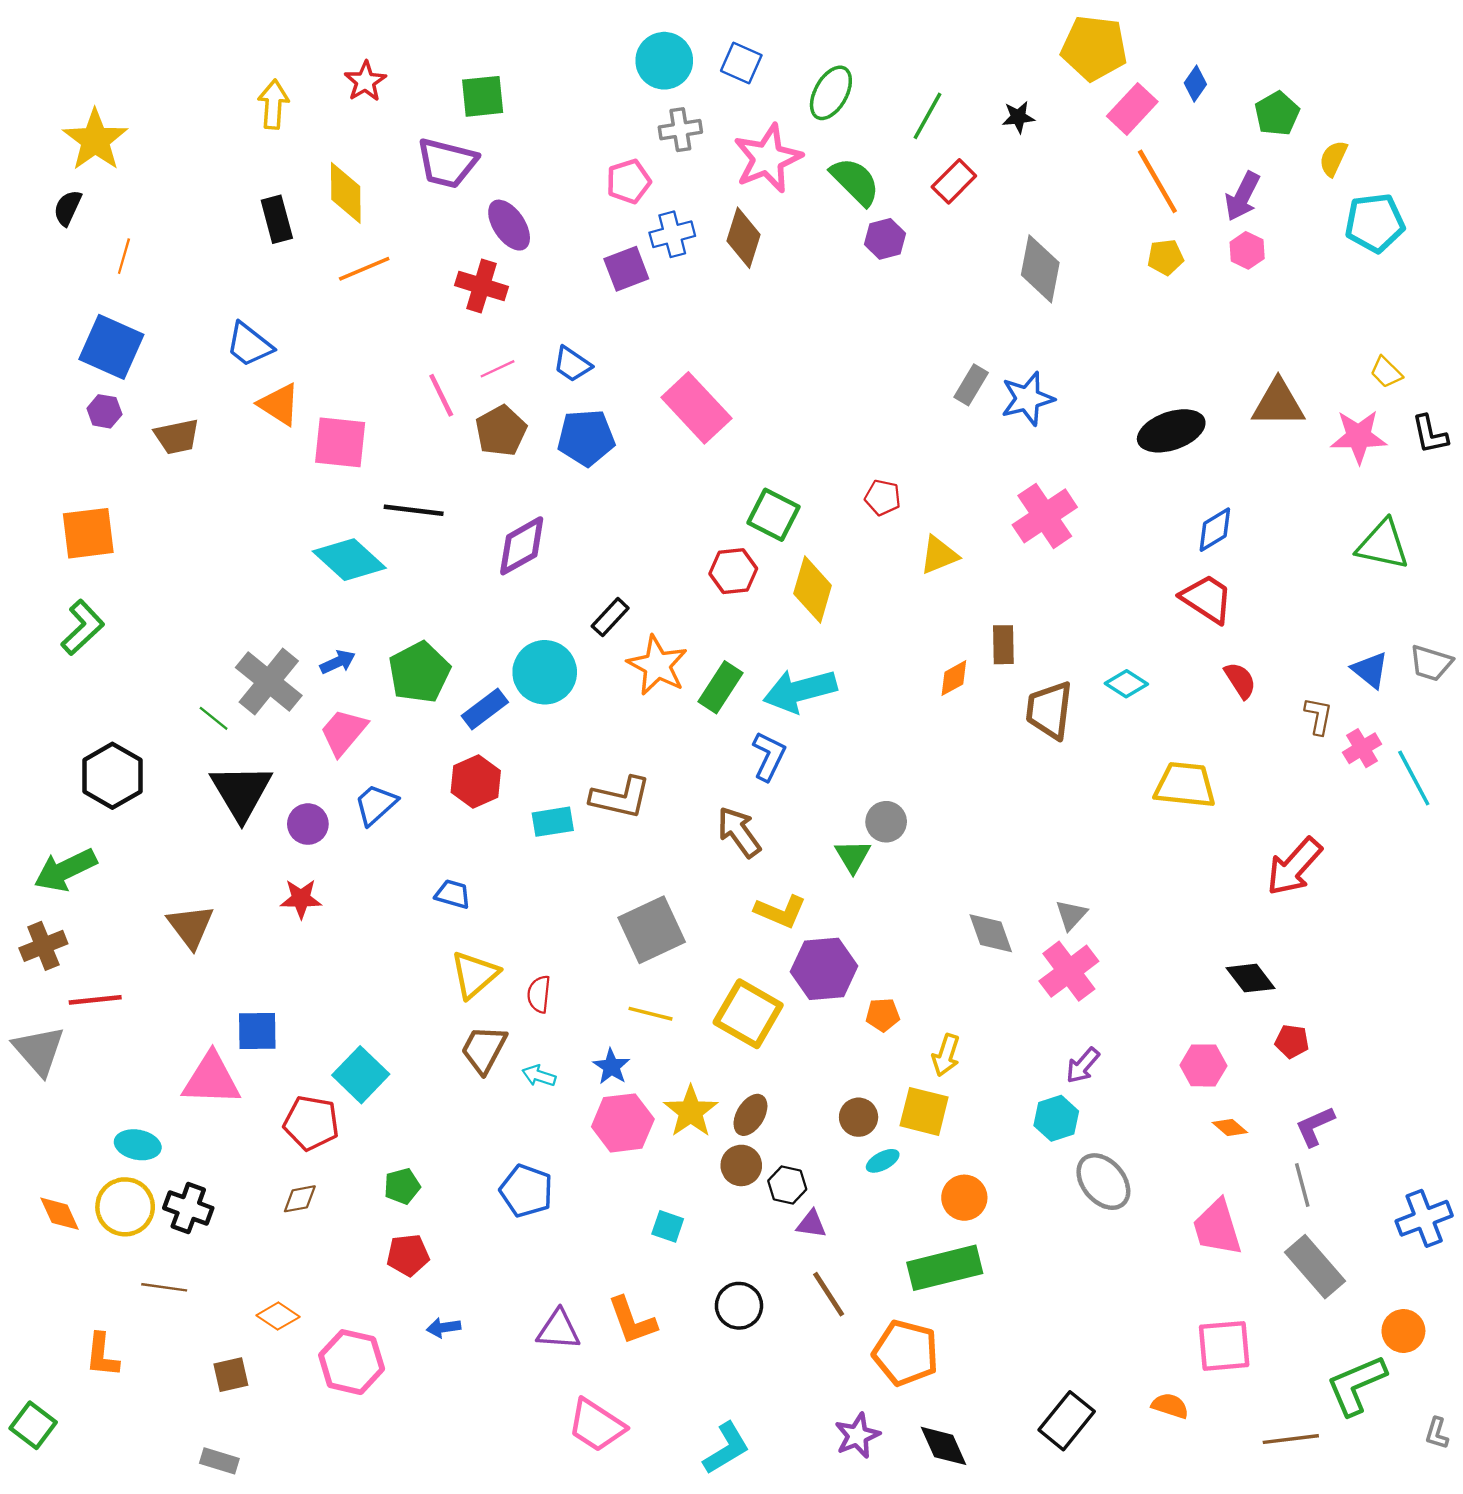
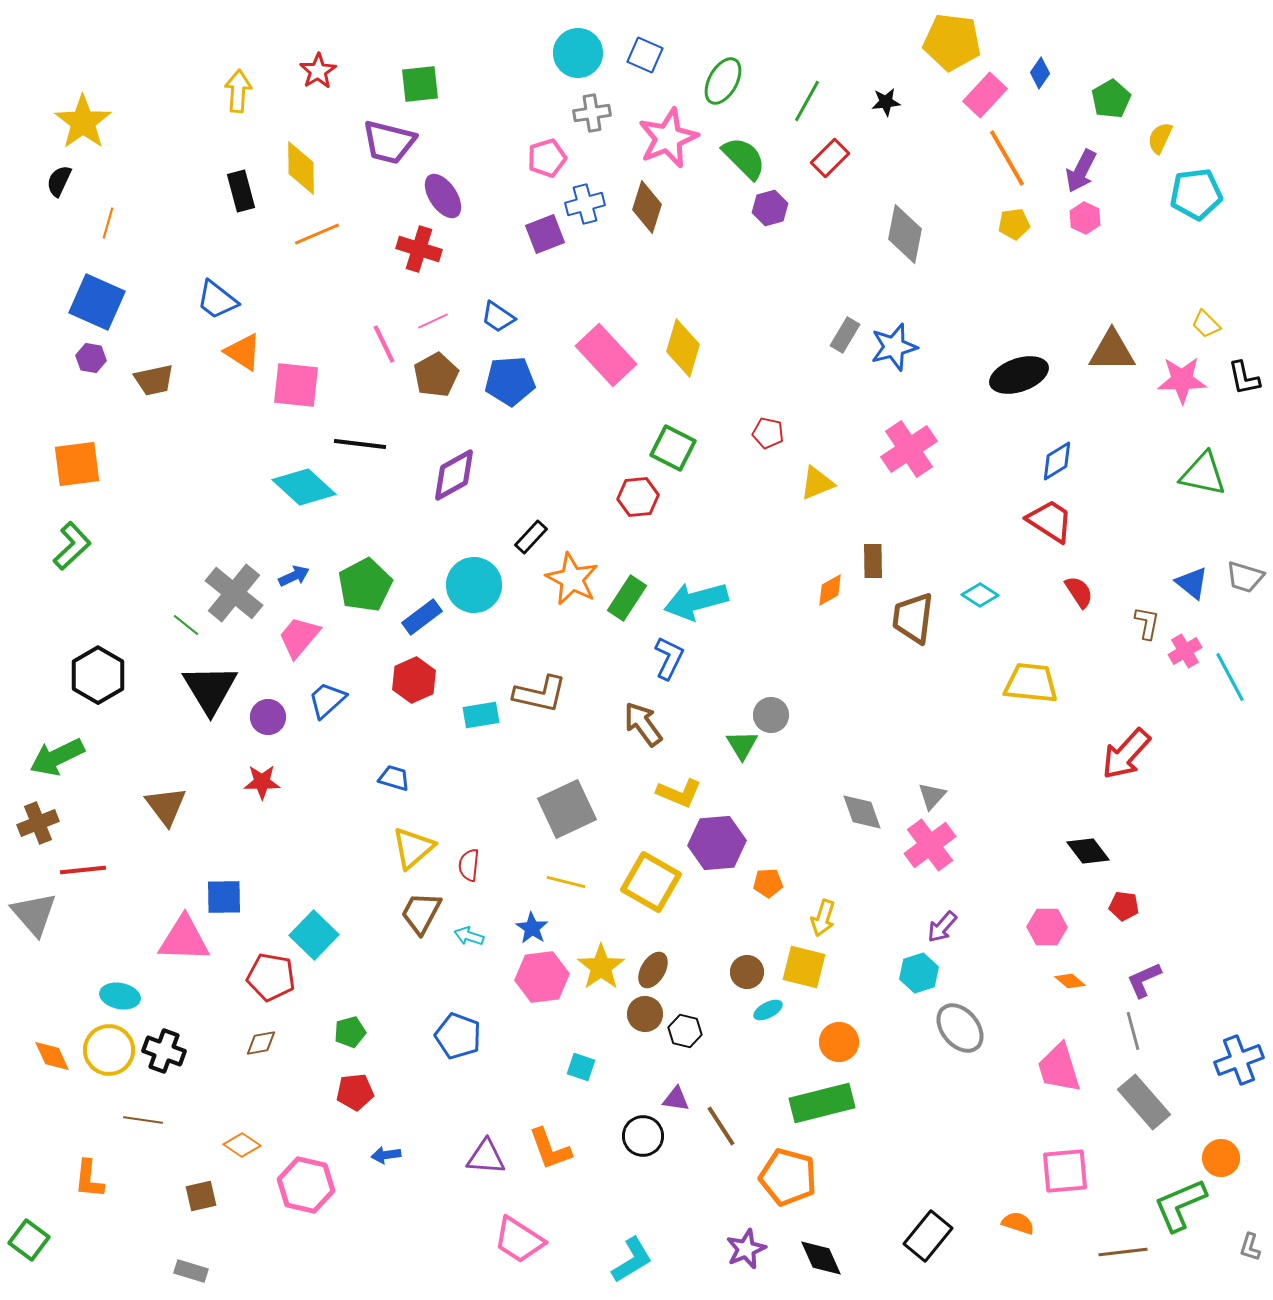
yellow diamond: (813, 590) -> (683, 348), moved
purple triangle: (811, 1224) -> (676, 1099), moved

